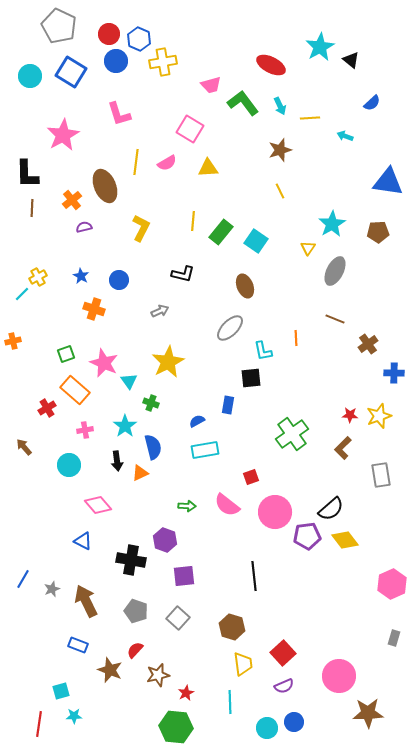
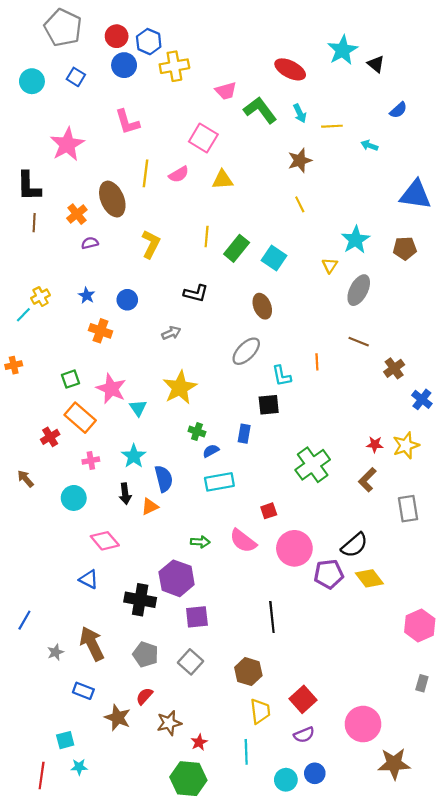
blue square: (71, 72) -> (76, 77), size x0.6
blue cross: (394, 373) -> (422, 399), turned 36
green cross: (151, 403) -> (197, 432), moved
purple hexagon: (165, 540) -> (177, 578), size x1.4
gray star: (52, 589) -> (56, 652), moved

